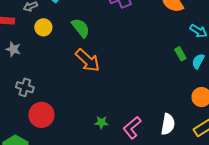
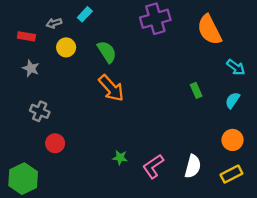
green rectangle: (180, 54) -> (196, 90), moved
red circle: (41, 115) -> (55, 143), size x0.7

